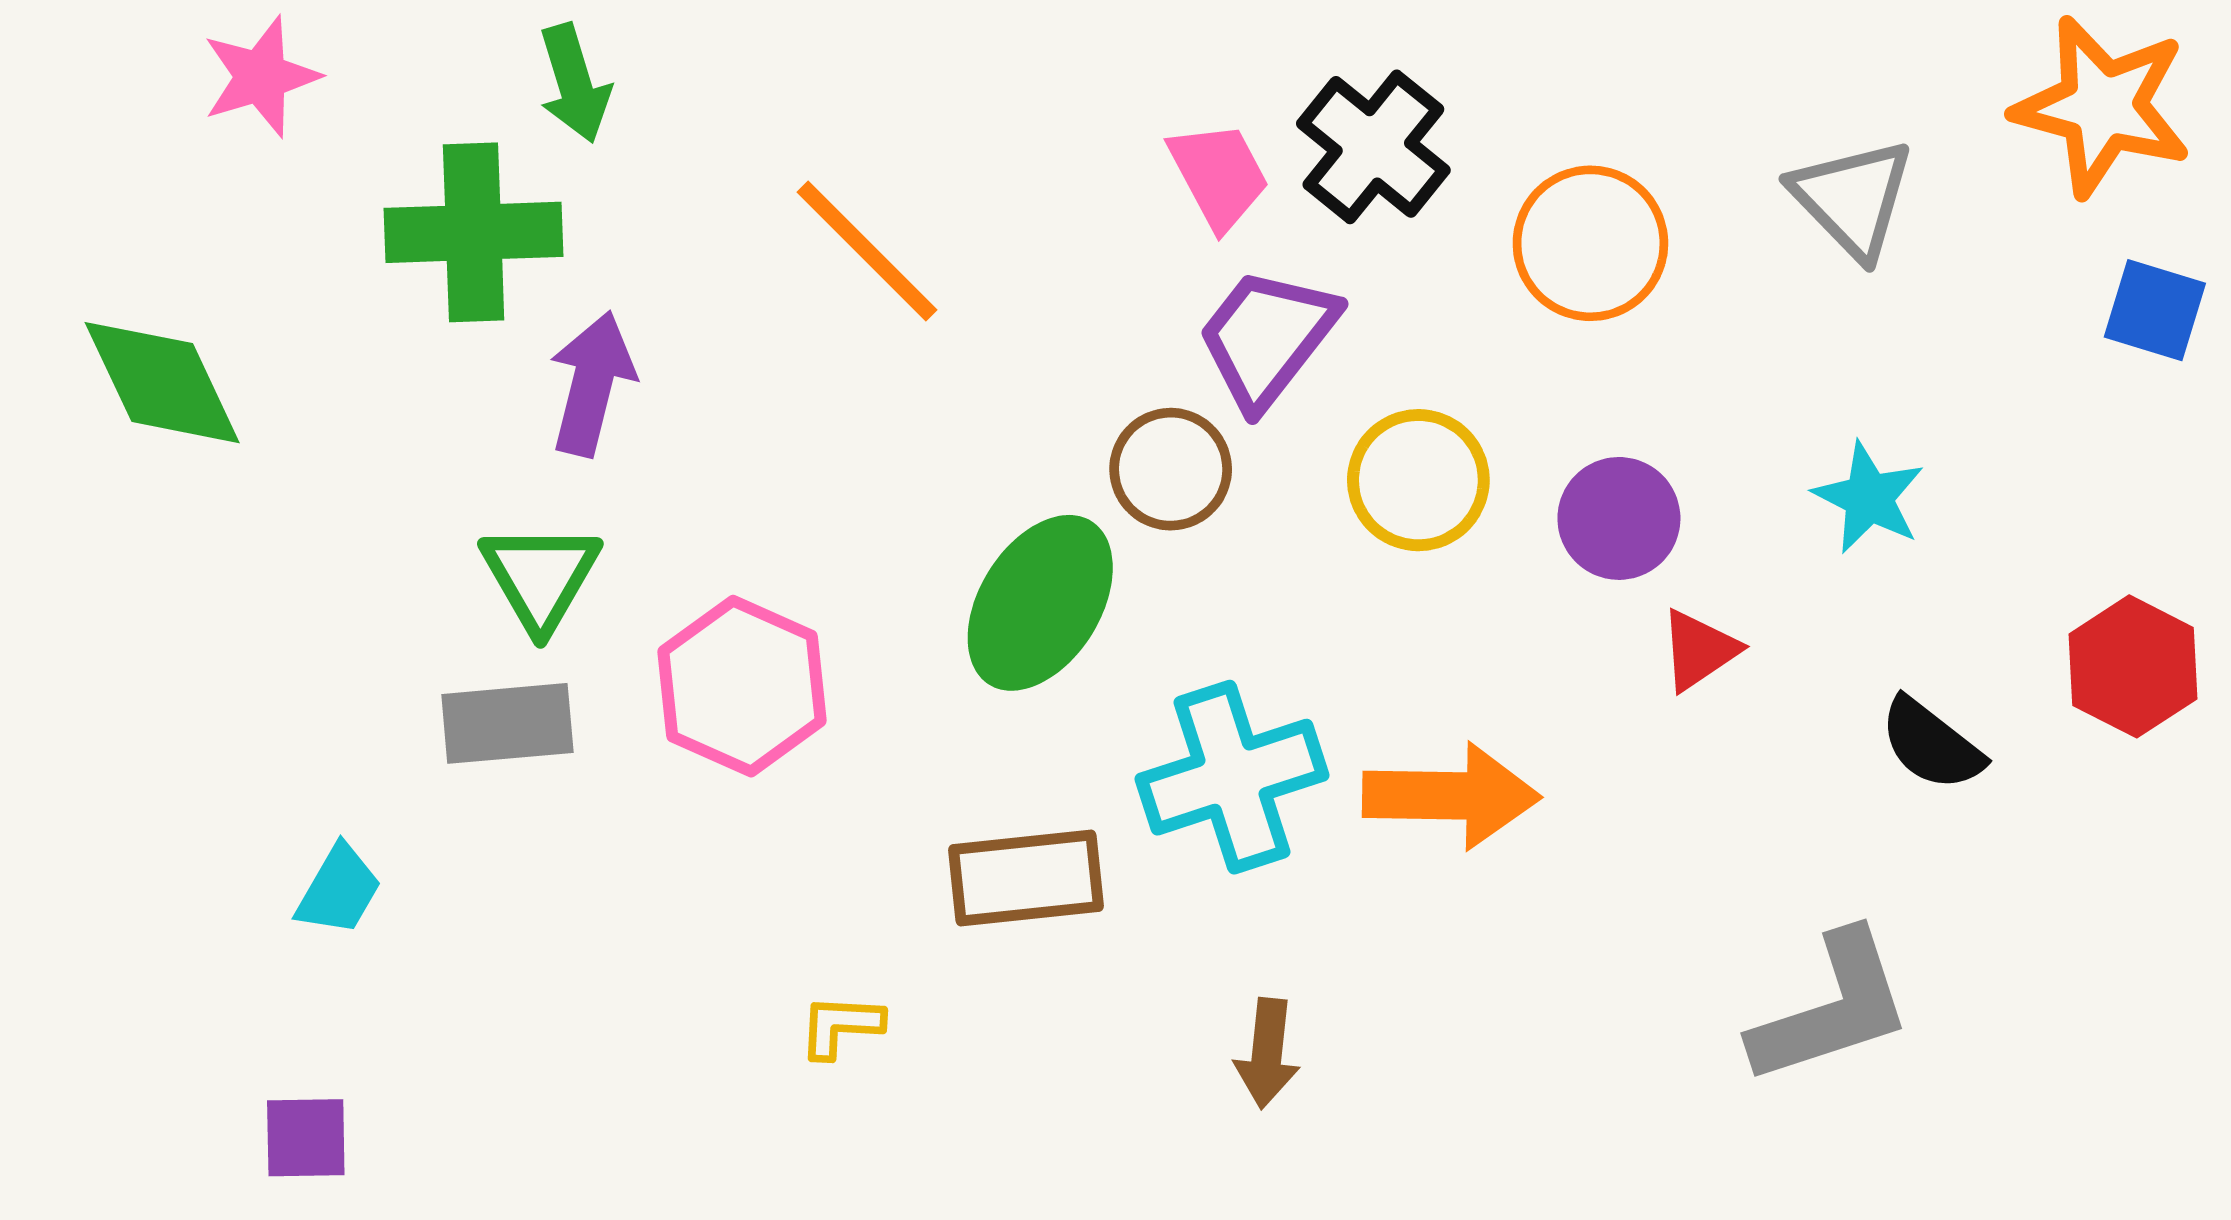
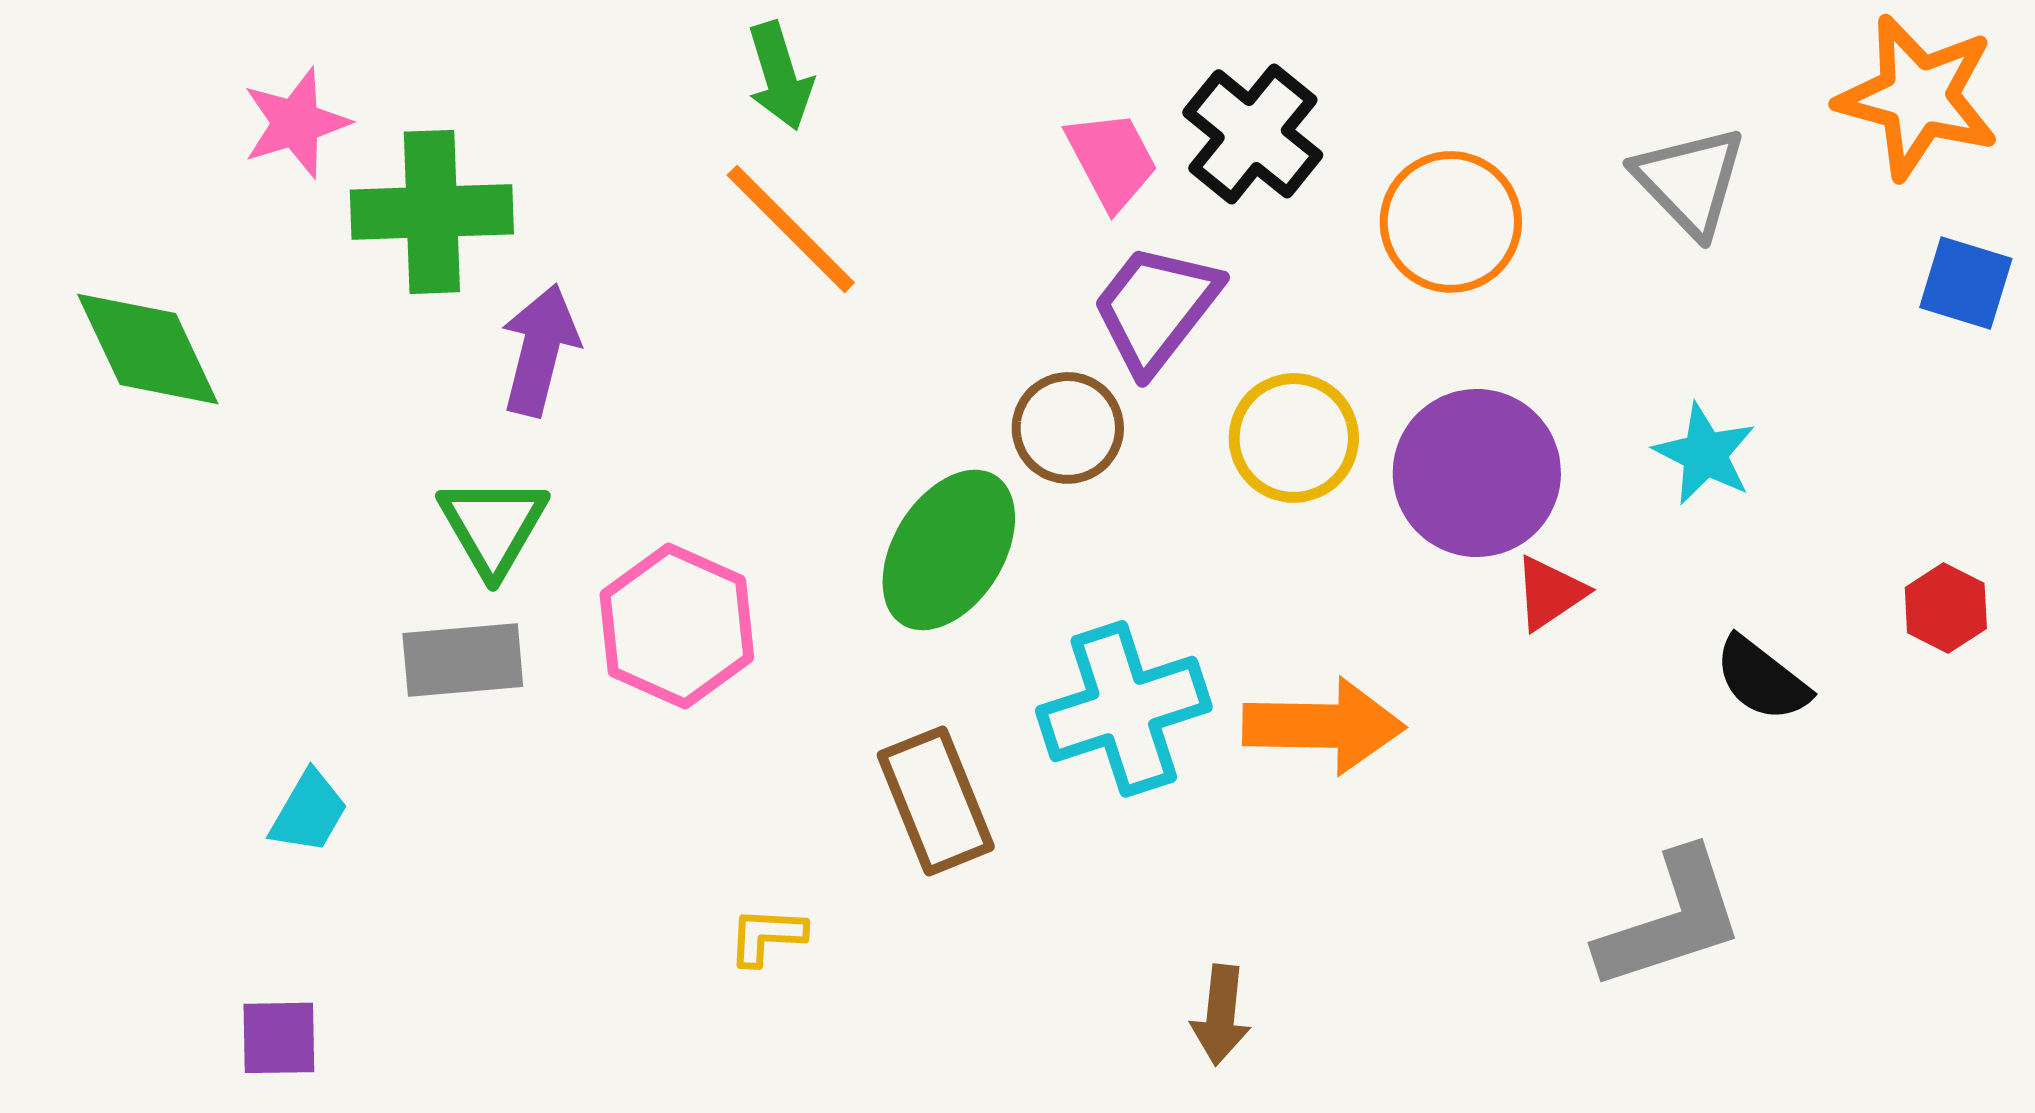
pink star: (261, 77) -> (296, 123), moved
green arrow: (574, 83) -> (780, 76), moved
purple circle: (1619, 518) -> (1477, 473), size x1.5
red hexagon: (2133, 666) -> (1946, 608), size x0.7
brown rectangle: (1026, 878) -> (936, 801), turned 74
brown arrow: (1267, 1053) -> (1221, 1015), moved

